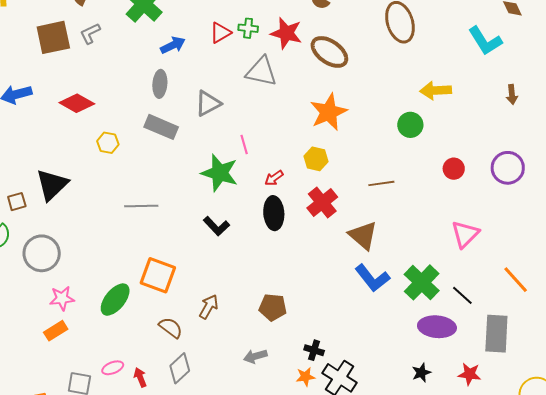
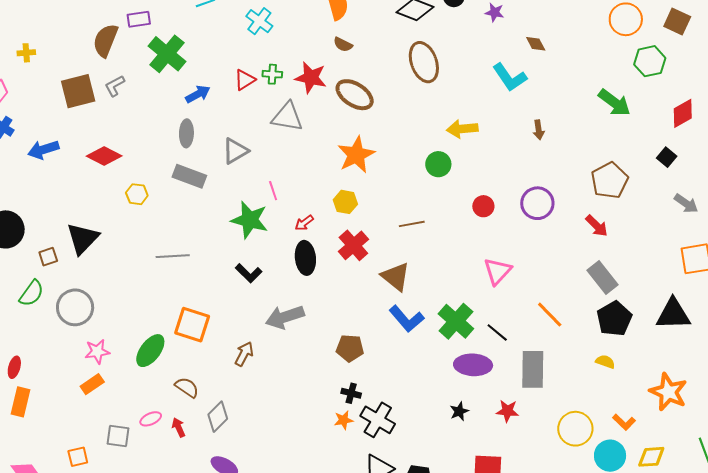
brown pentagon: (273, 307) -> (350, 348), moved
brown semicircle: (171, 328) -> (187, 387), moved
gray arrow: (255, 356) -> (285, 317), moved, size x1.6

